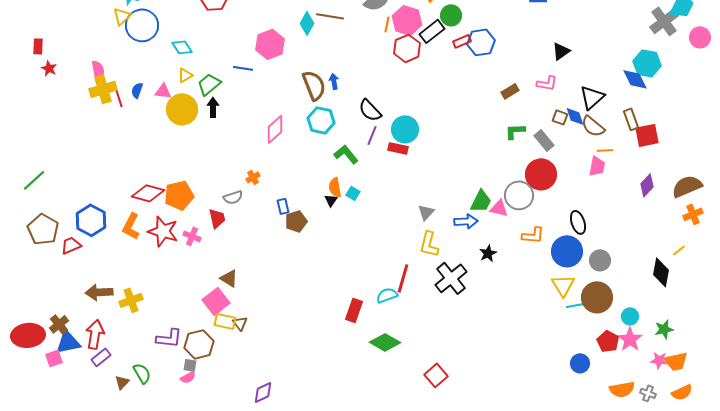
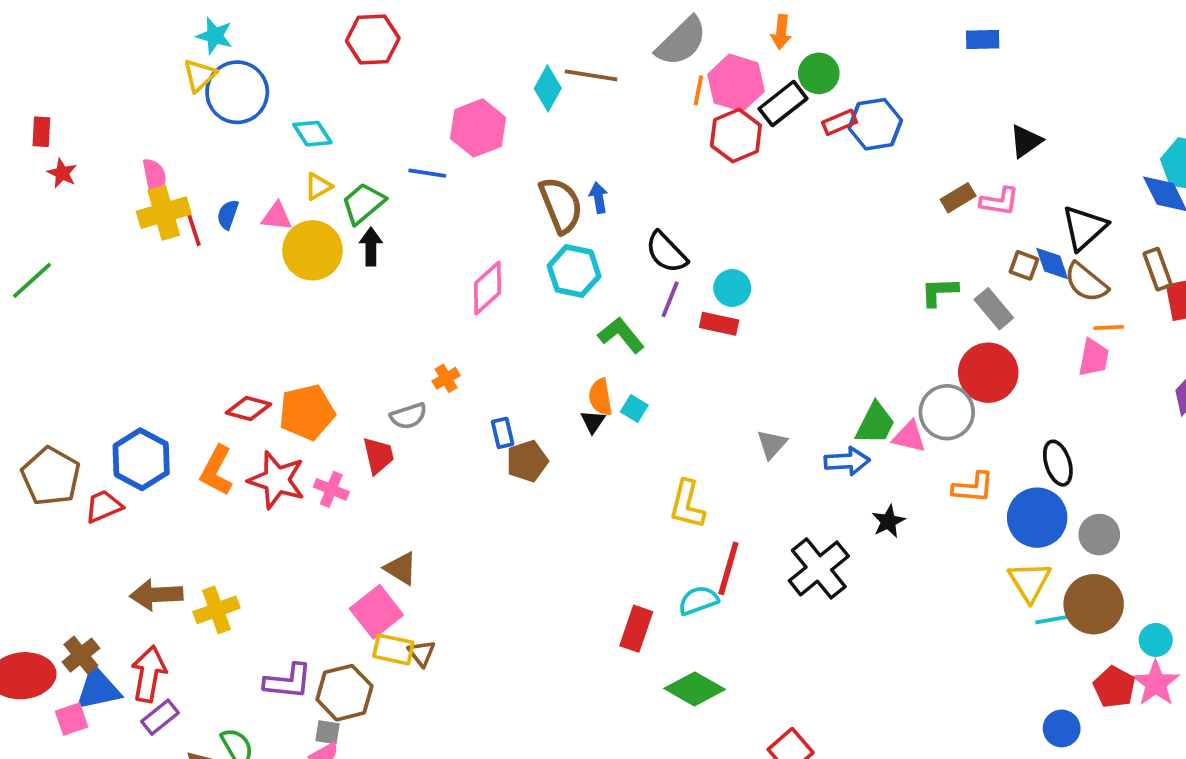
brown rectangle: (510, 91) -> (958, 198), moved
cyan circle: (405, 129) -> (732, 288), size x0.7
green line: (34, 180) -> (32, 280), moved
red diamond: (148, 193) -> (248, 408), size x0.7
yellow L-shape: (429, 244) -> (687, 504), moved

